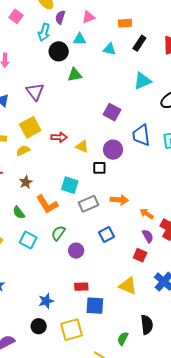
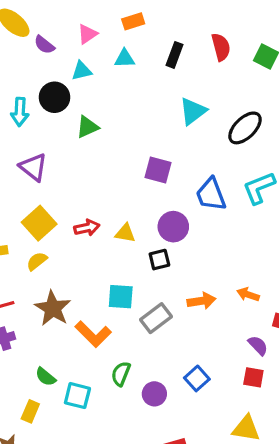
purple semicircle: (60, 17) -> (44, 45), turned -56
orange rectangle: (125, 23) -> (133, 21), moved
cyan arrow: (44, 32) -> (20, 112), moved
cyan triangle: (109, 49) -> (124, 59), moved
brown star: (26, 182) -> (53, 308), size x1.6
green semicircle: (19, 213) -> (46, 377), moved
orange arrow: (147, 214) -> (248, 294), moved
blue square: (107, 234) -> (197, 378), moved

